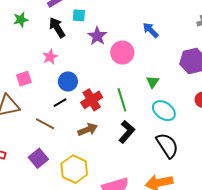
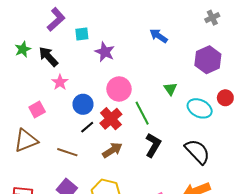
black arrow: (57, 28) -> (48, 57), moved
pink circle: (122, 53) -> (119, 89), moved
black line: (60, 103) -> (87, 127), moved
cyan ellipse: (164, 111) -> (200, 108), moved

